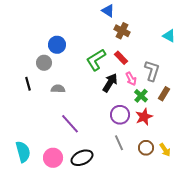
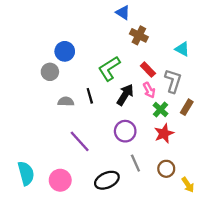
cyan triangle: (169, 36) -> (182, 49), moved
red rectangle: (121, 58) -> (148, 70), moved
black line: (28, 84) -> (90, 96), moved
purple circle: (120, 115) -> (125, 131), moved
yellow arrow: (165, 150) -> (188, 185), moved
black ellipse: (82, 158) -> (107, 180), moved

